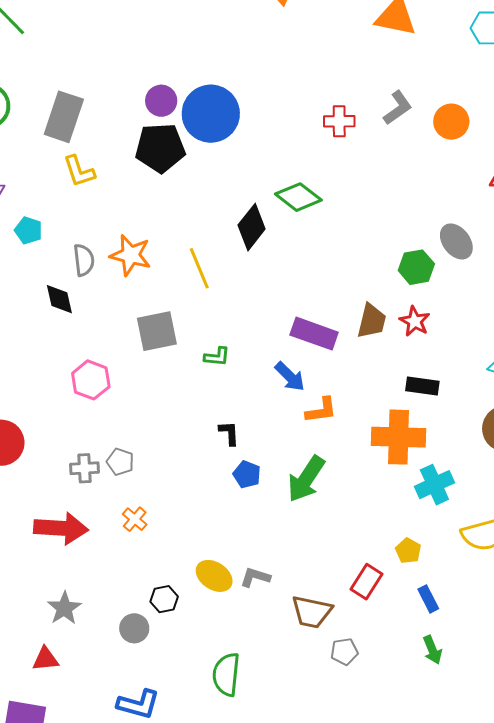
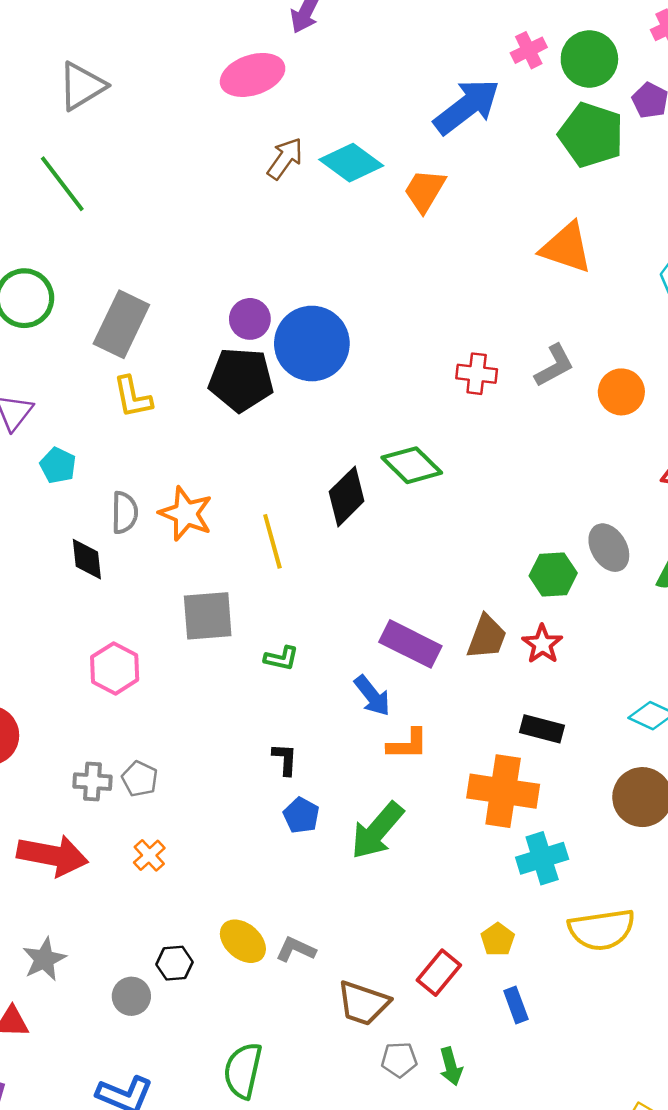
green arrow: (432, 650) -> (451, 1066), moved

